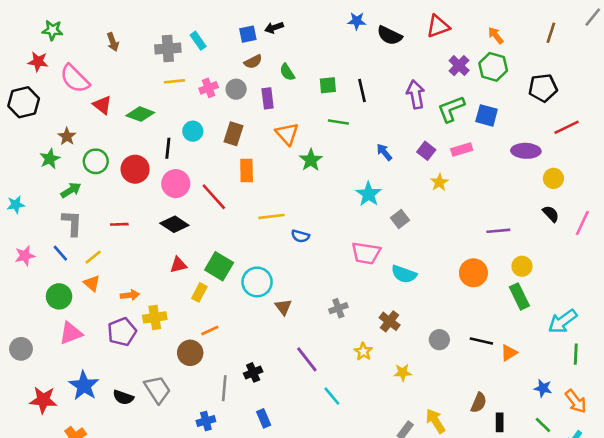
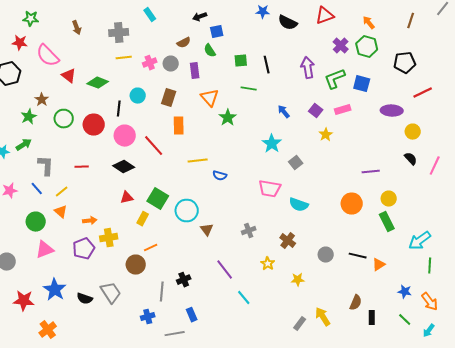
blue square: (248, 34) -> (217, 32), moved
cyan rectangle: (198, 41) -> (150, 15), moved
green arrow: (71, 190) -> (24, 145), moved

